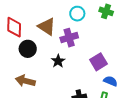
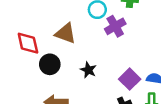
purple cross: (69, 38) -> (115, 26), moved
purple square: (99, 62) -> (130, 79), moved

